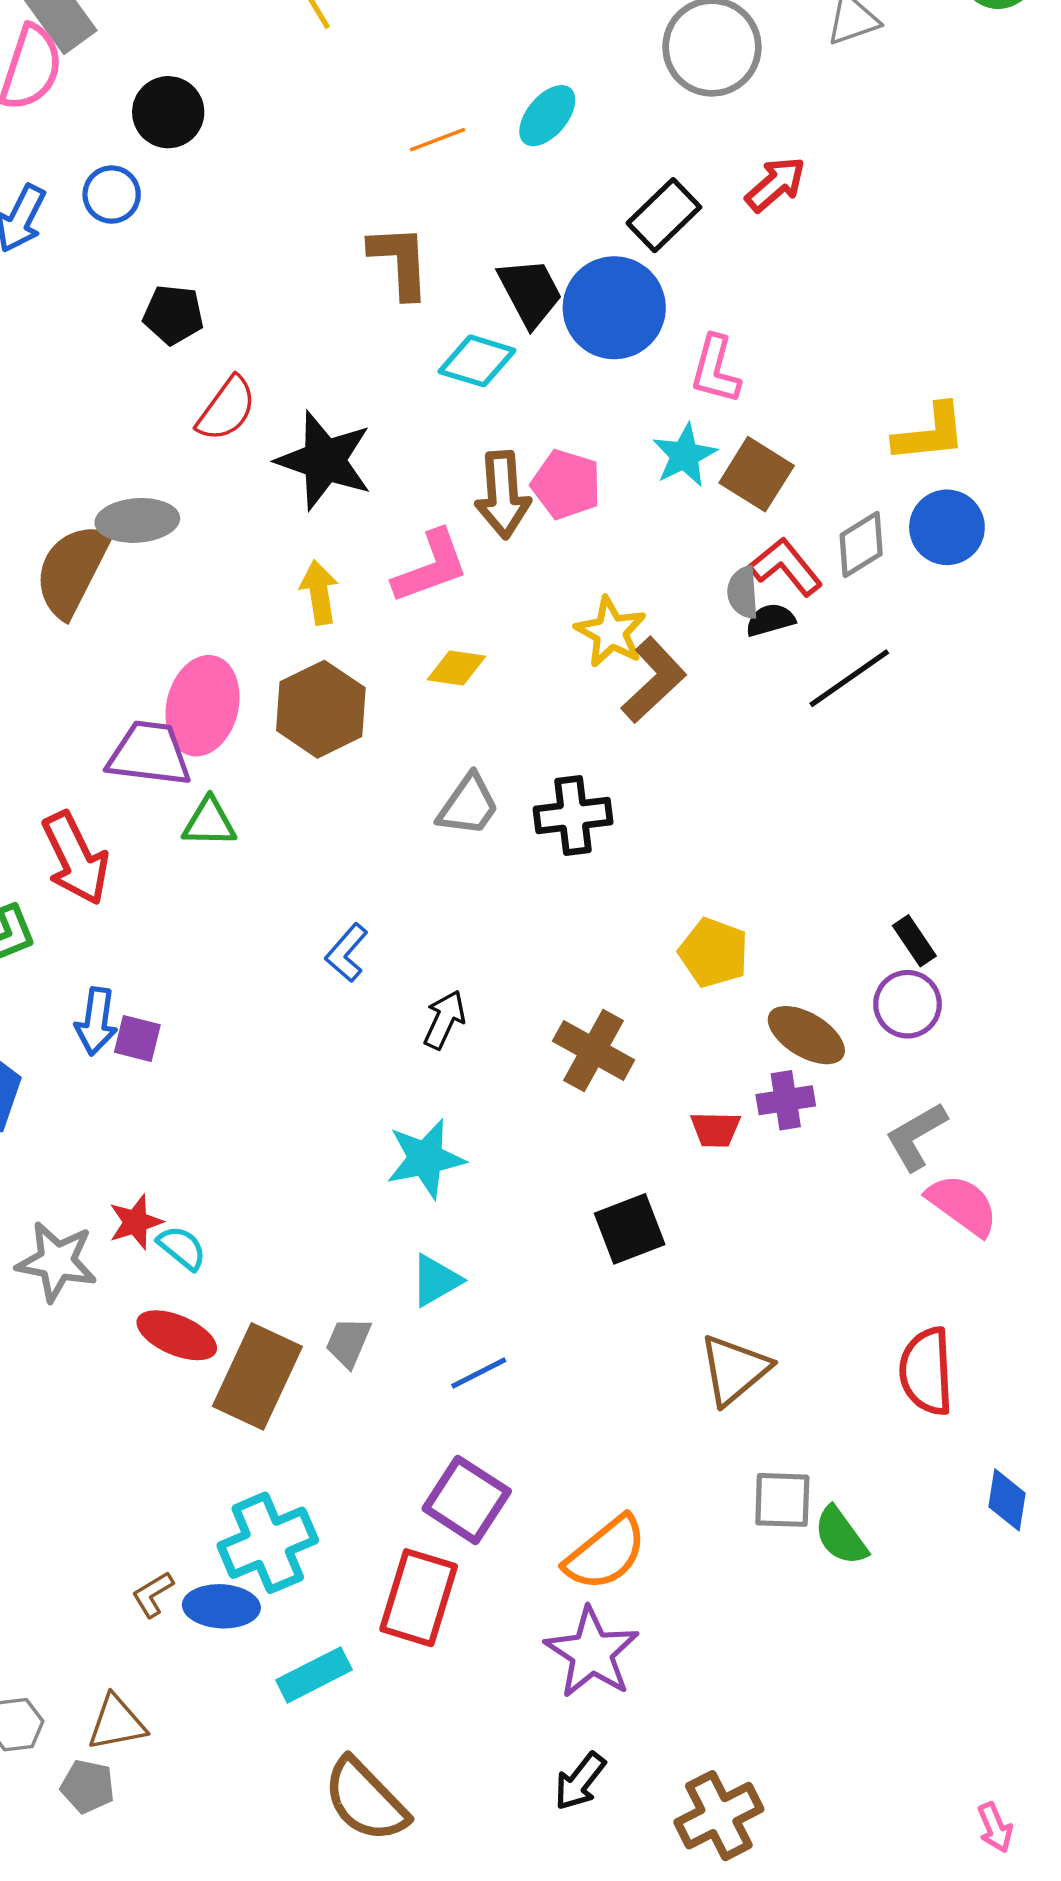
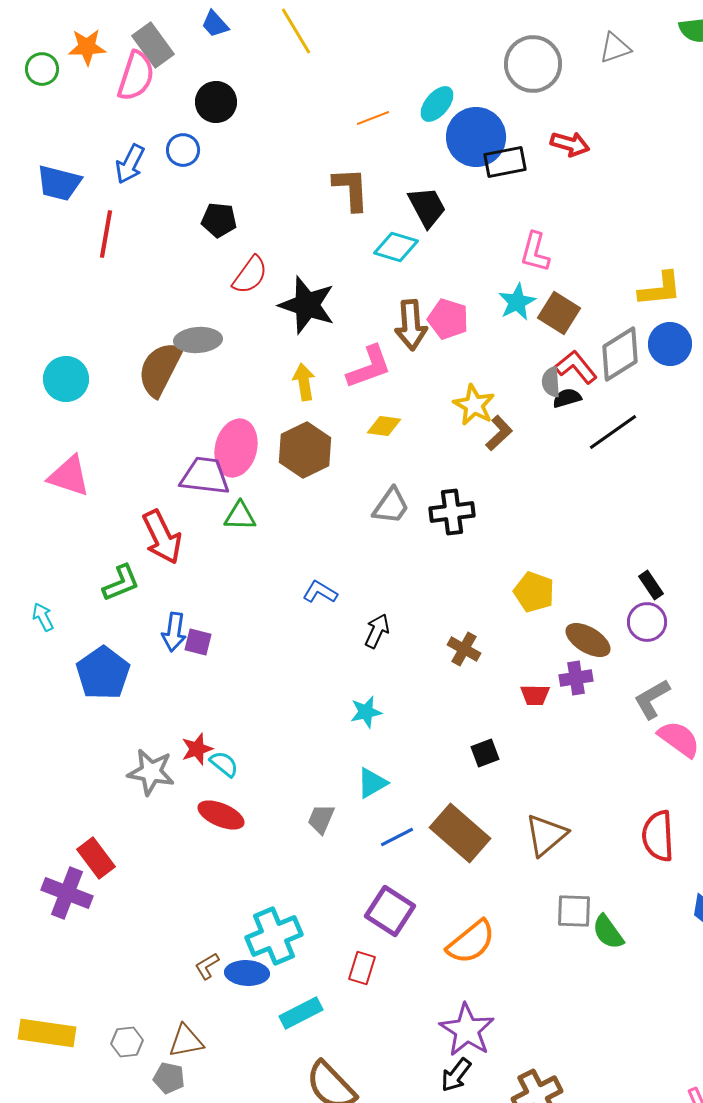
red arrow: (775, 184) -> (570, 144), turned 57
black rectangle: (664, 215) -> (505, 162), turned 33
blue circle: (614, 308) -> (476, 137), moved
gray diamond: (861, 544) -> (620, 354), size x1.4
brown L-shape: (654, 680) -> (499, 433), size x0.7
blue L-shape: (347, 953) -> (320, 592), turned 80
brown cross: (594, 1051) -> (464, 649), size x0.7
cyan star: (426, 1159) -> (366, 712), size x0.7
black square: (630, 1229) -> (485, 753), size x0.7
brown rectangle: (257, 1376) -> (460, 833), moved, turned -74
red rectangle: (419, 1598) -> (362, 968), size x0.6
purple star: (592, 1653) -> (467, 1030), moved

